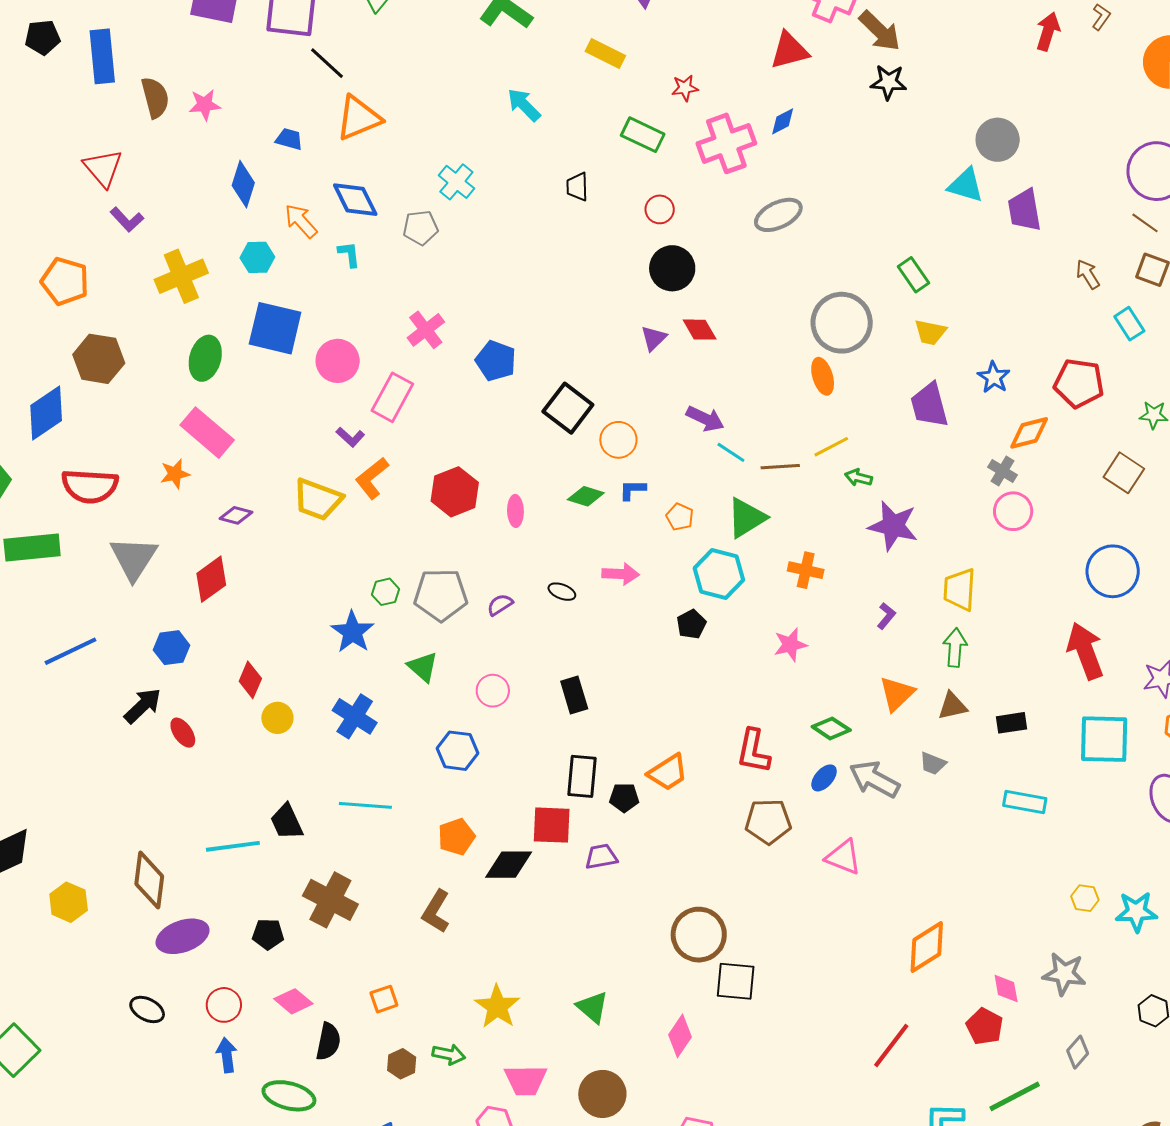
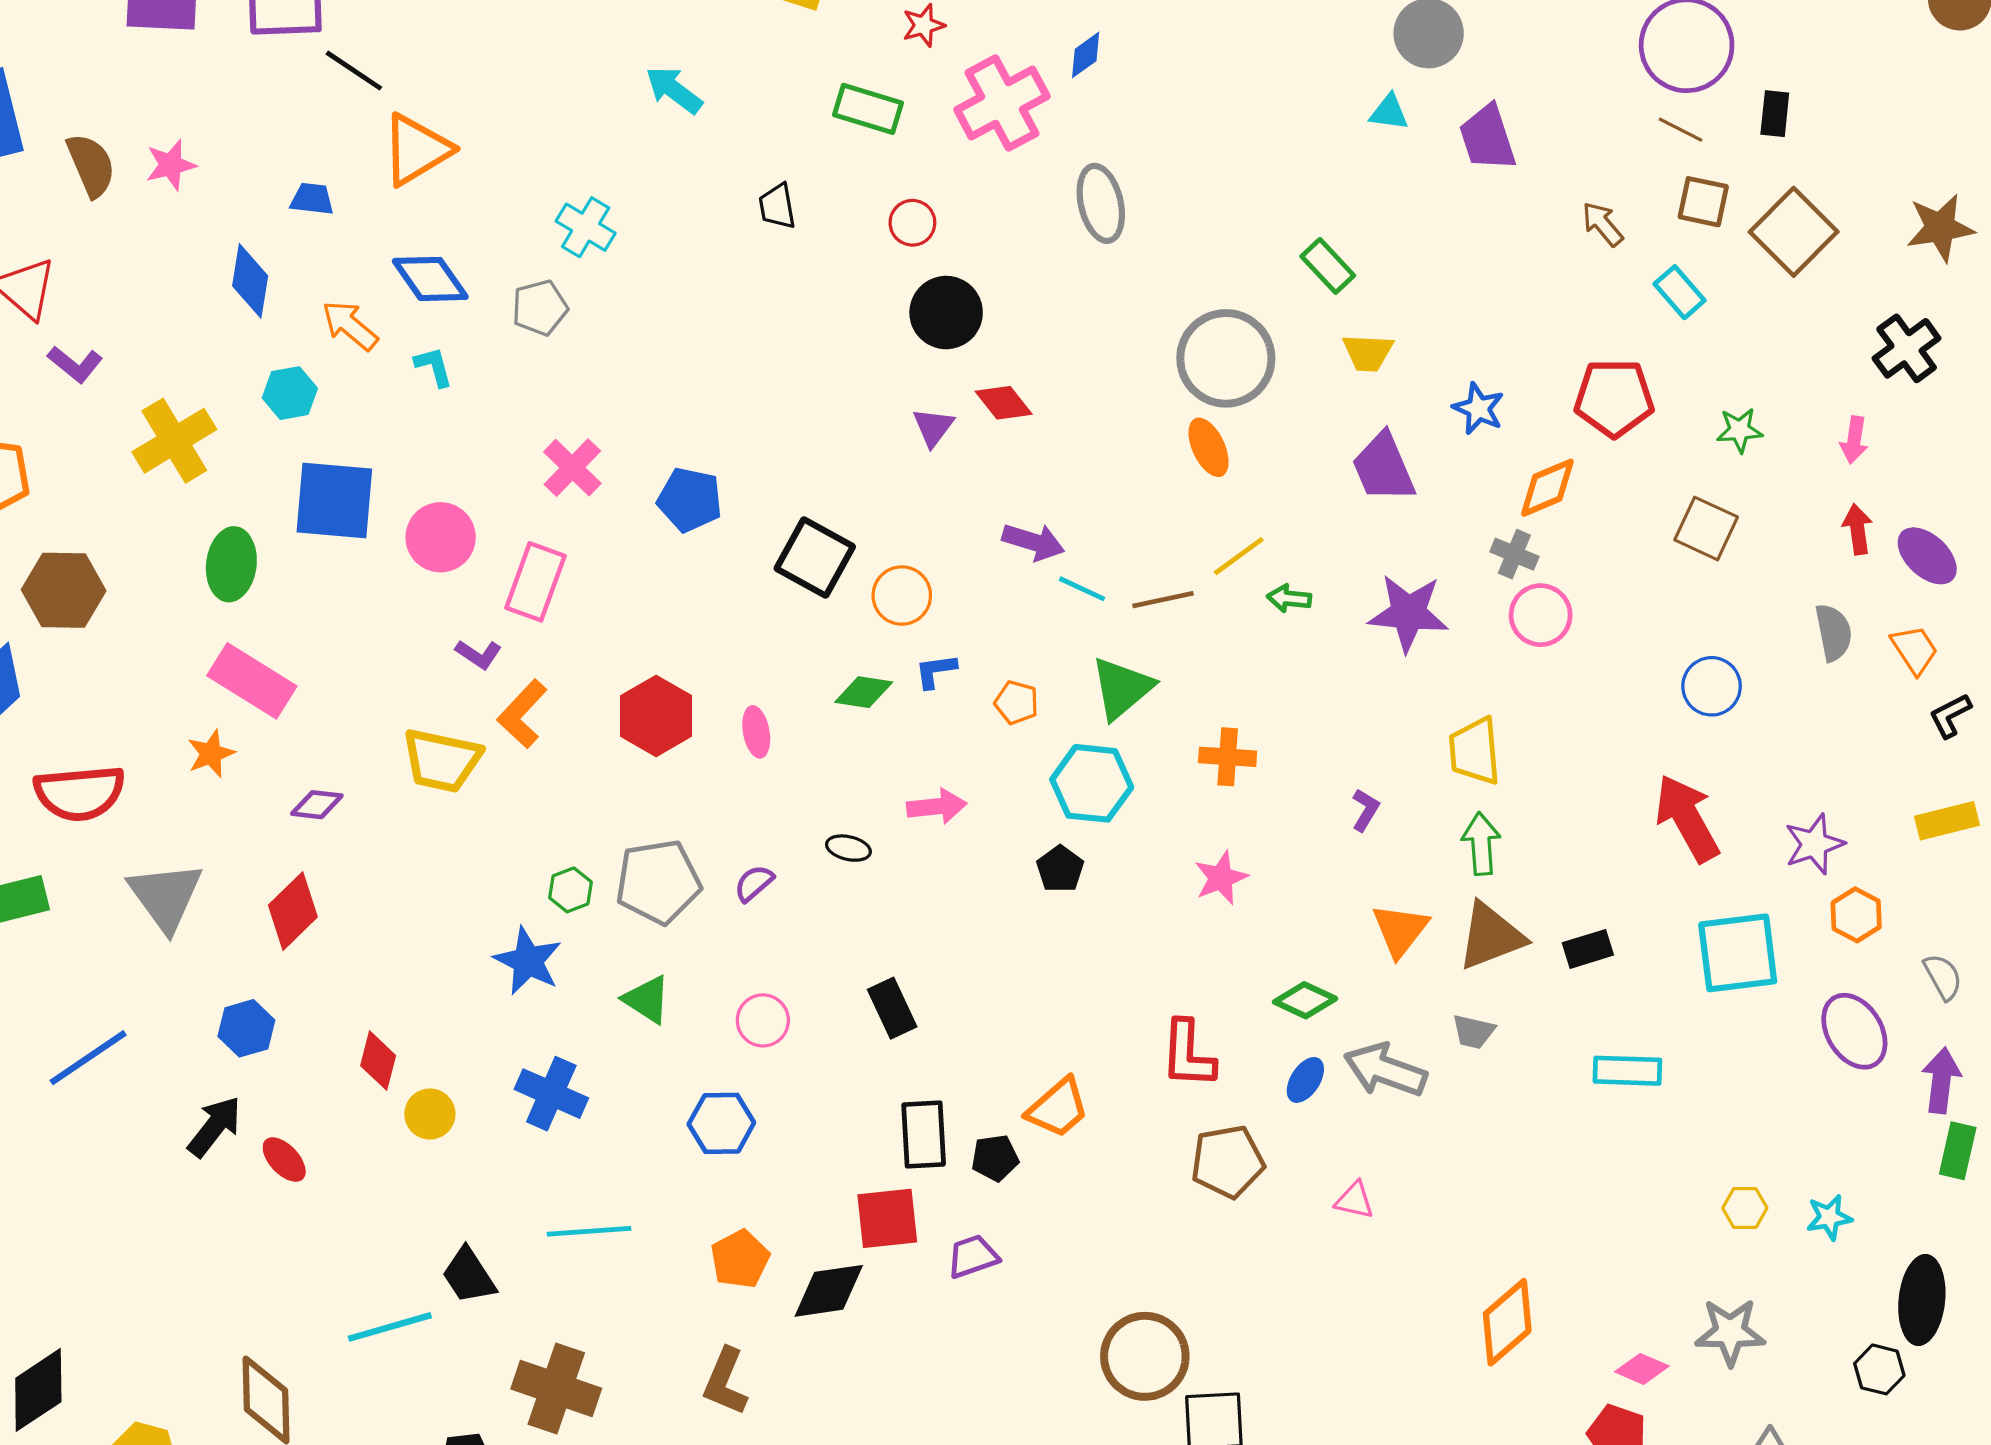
cyan triangle: (966, 185) -> (1389, 112), size x0.7
gray ellipse: (778, 215) -> (1101, 203), turned -69
purple star: (893, 526) -> (1408, 613), moved
blue circle: (1113, 571) -> (1712, 686), size x0.7
brown triangle: (952, 706) -> (1491, 936), size x1.5
pink triangle: (843, 857) -> (1354, 1200), size x0.7
cyan star: (1136, 912) -> (1829, 1217), size x0.7
pink diamond: (1006, 988) -> (1642, 1369), turned -48

